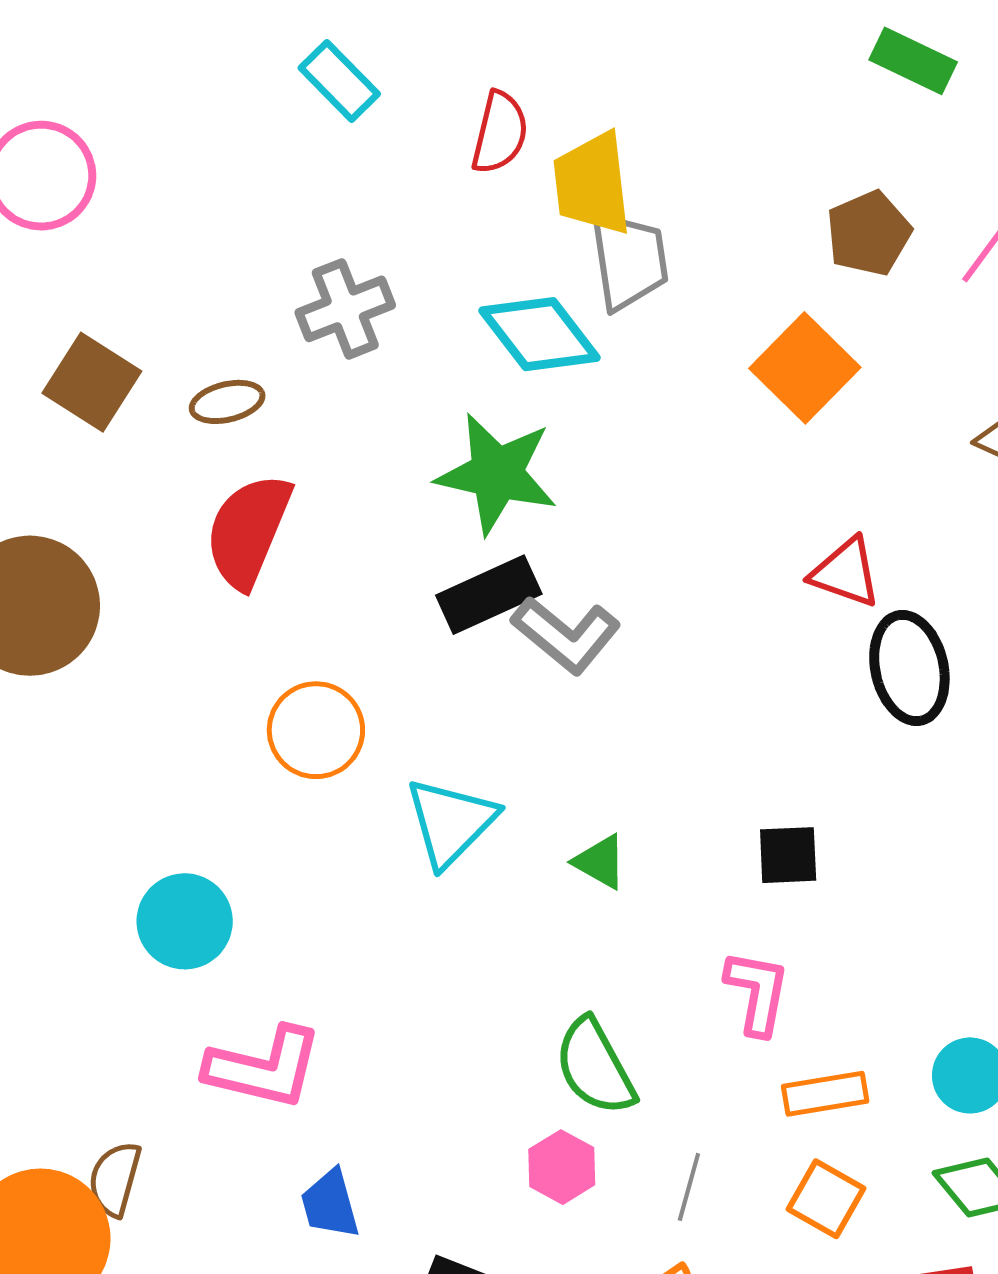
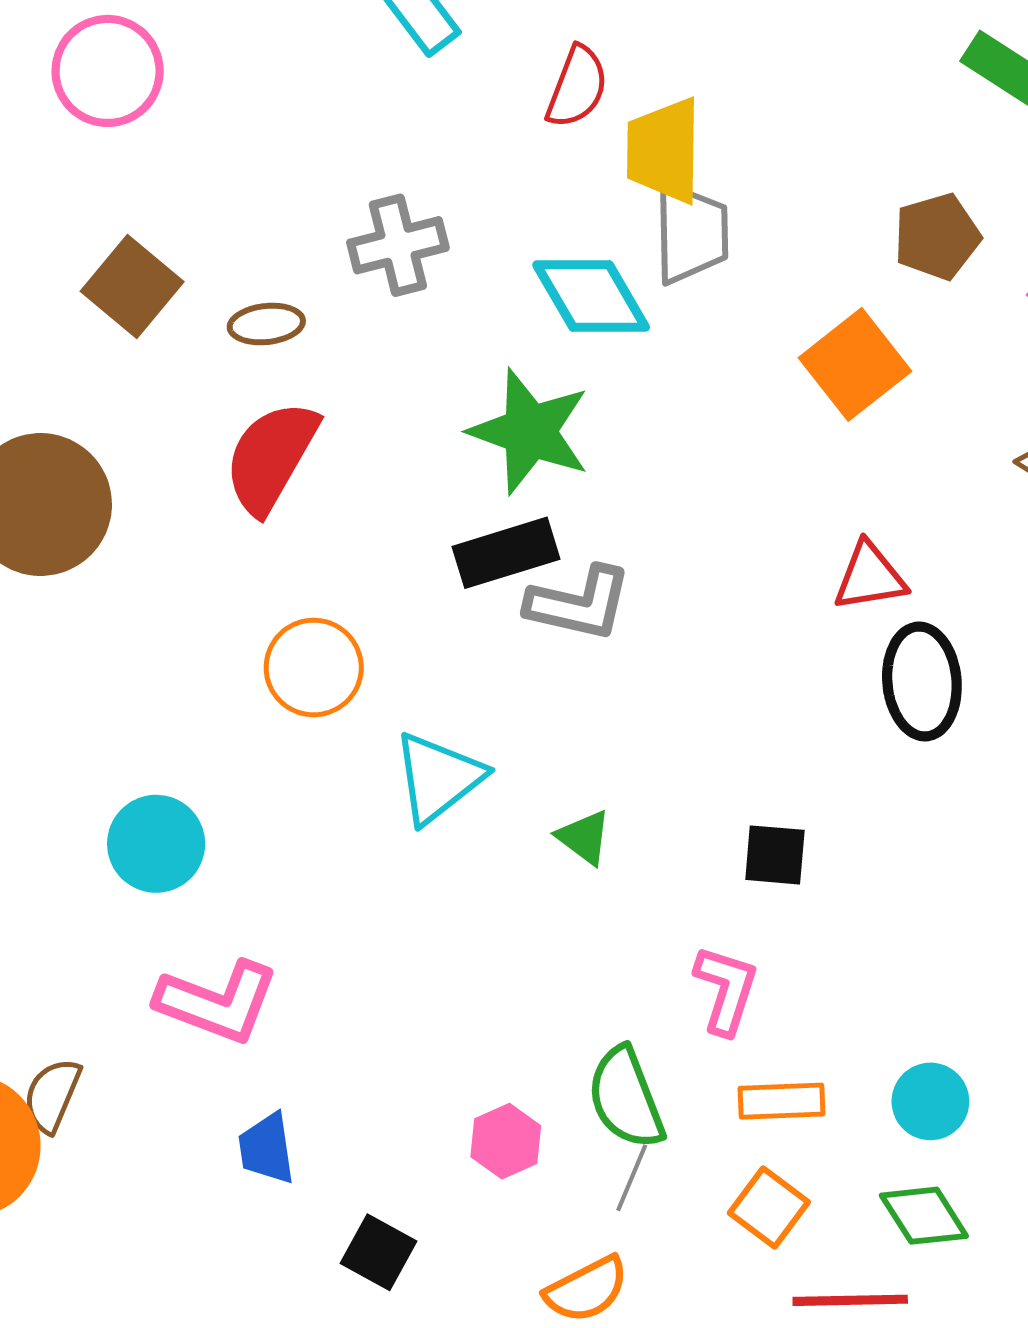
red triangle: (846, 573) -> (870, 577), turned -36
gray L-shape: (566, 635) -> (579, 604), turned -34
green semicircle: (595, 1067) -> (626, 1098), moved

